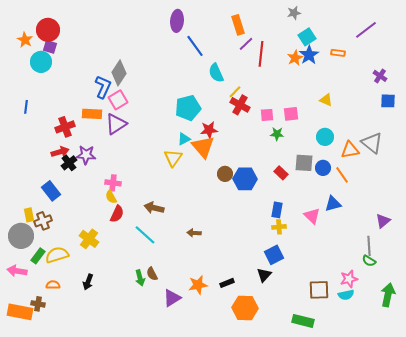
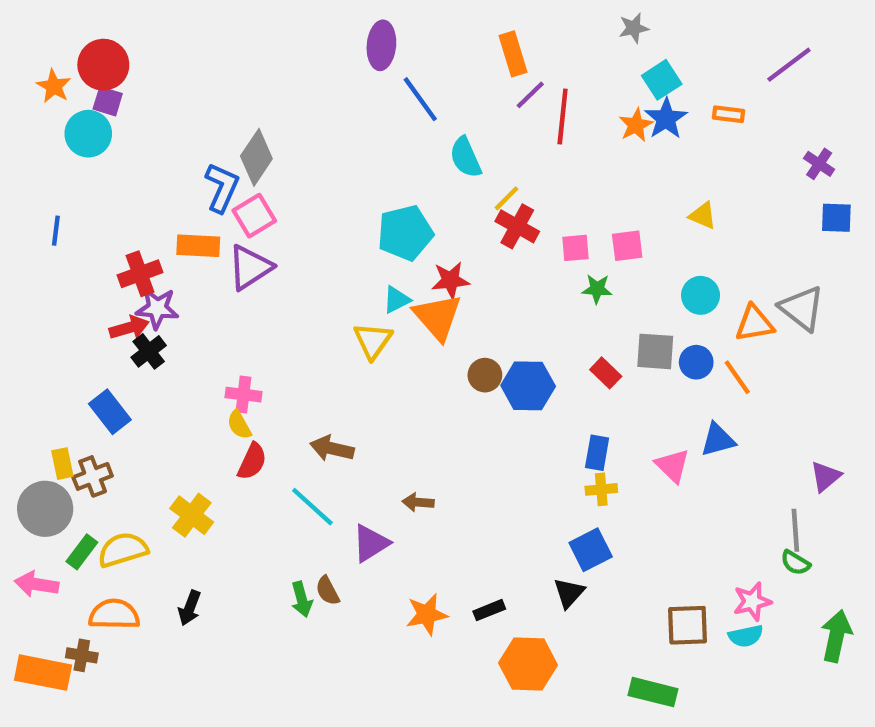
purple star: (86, 155) -> (157, 308), moved
orange semicircle: (53, 285) -> (114, 614), size x1.6
purple triangle: (172, 298) -> (371, 543), moved

